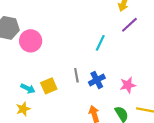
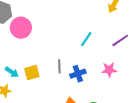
purple line: (129, 25) -> (120, 40), moved
pink star: (128, 85) -> (109, 70), moved

